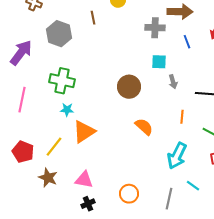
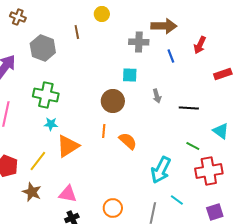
cyan square: (159, 62) -> (130, 75), moved
orange line: (182, 117) -> (104, 131), moved

